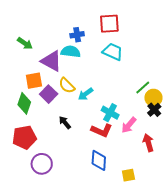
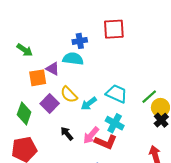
cyan trapezoid: (113, 52) -> (116, 94), moved
purple triangle: (51, 61) -> (53, 69), size x0.6
orange square: (34, 81) -> (38, 78), moved
pink arrow: (129, 125) -> (91, 135), moved

